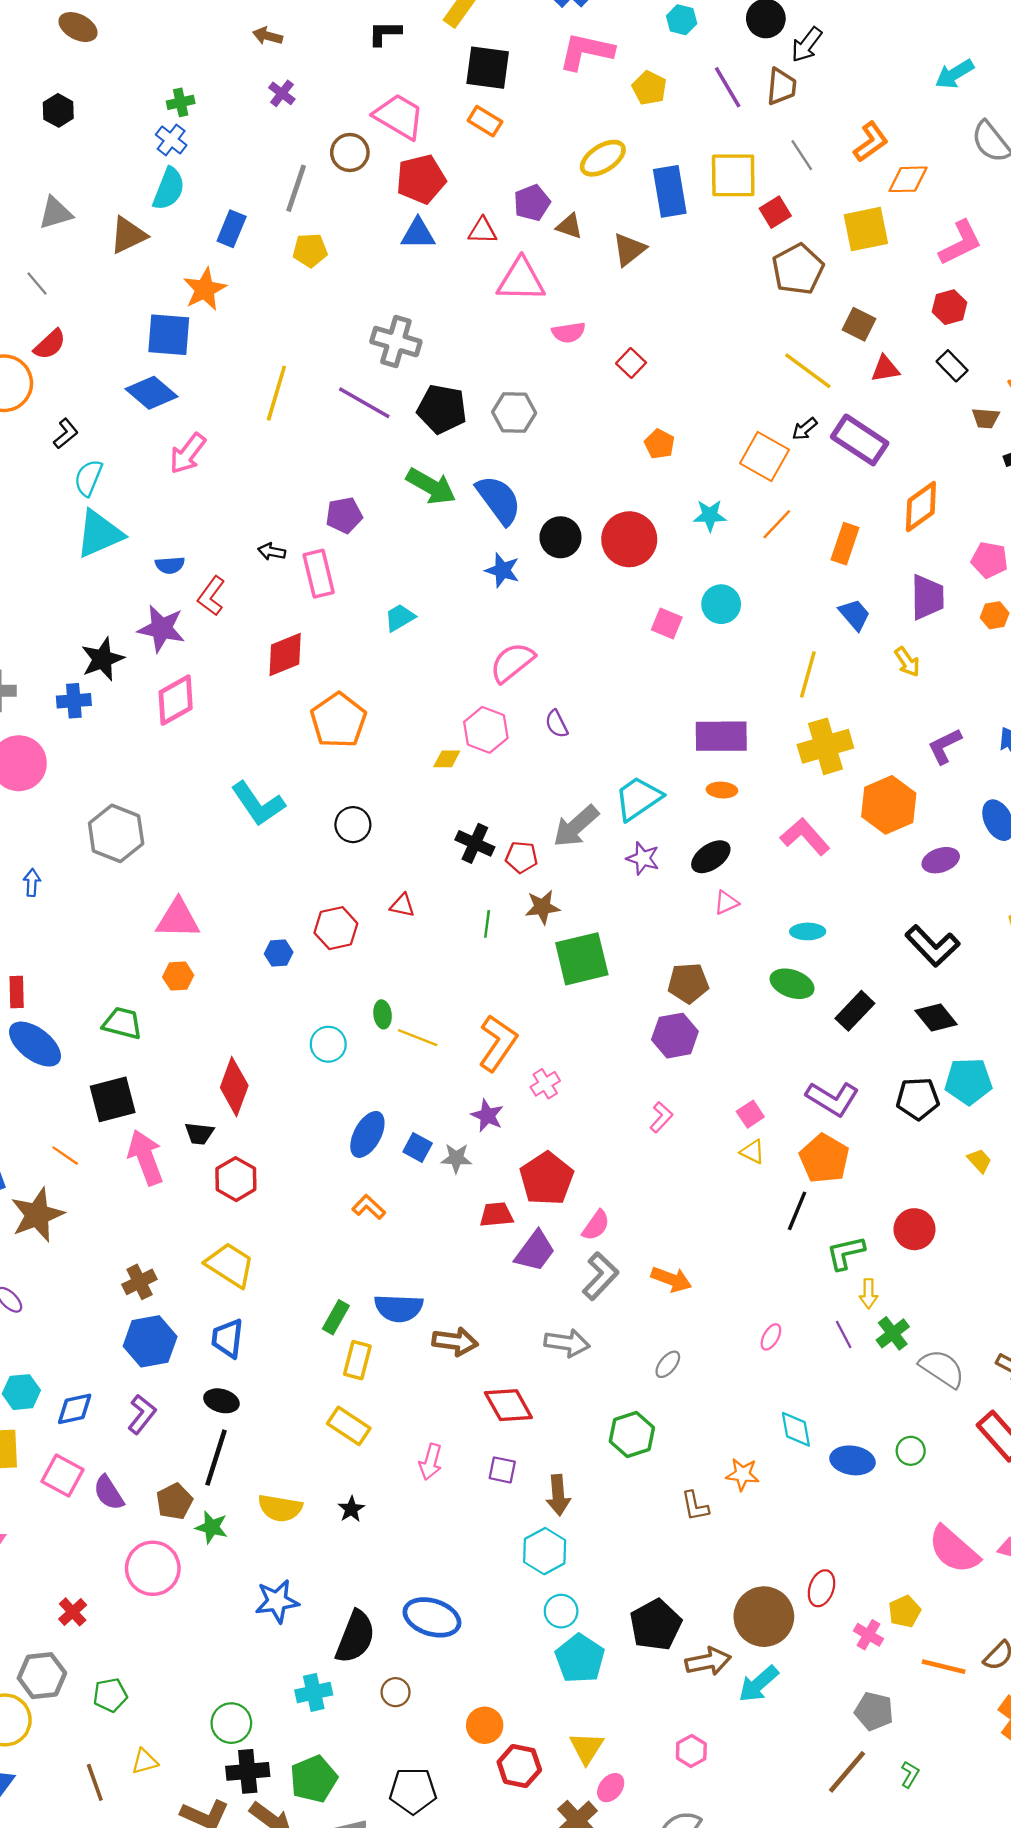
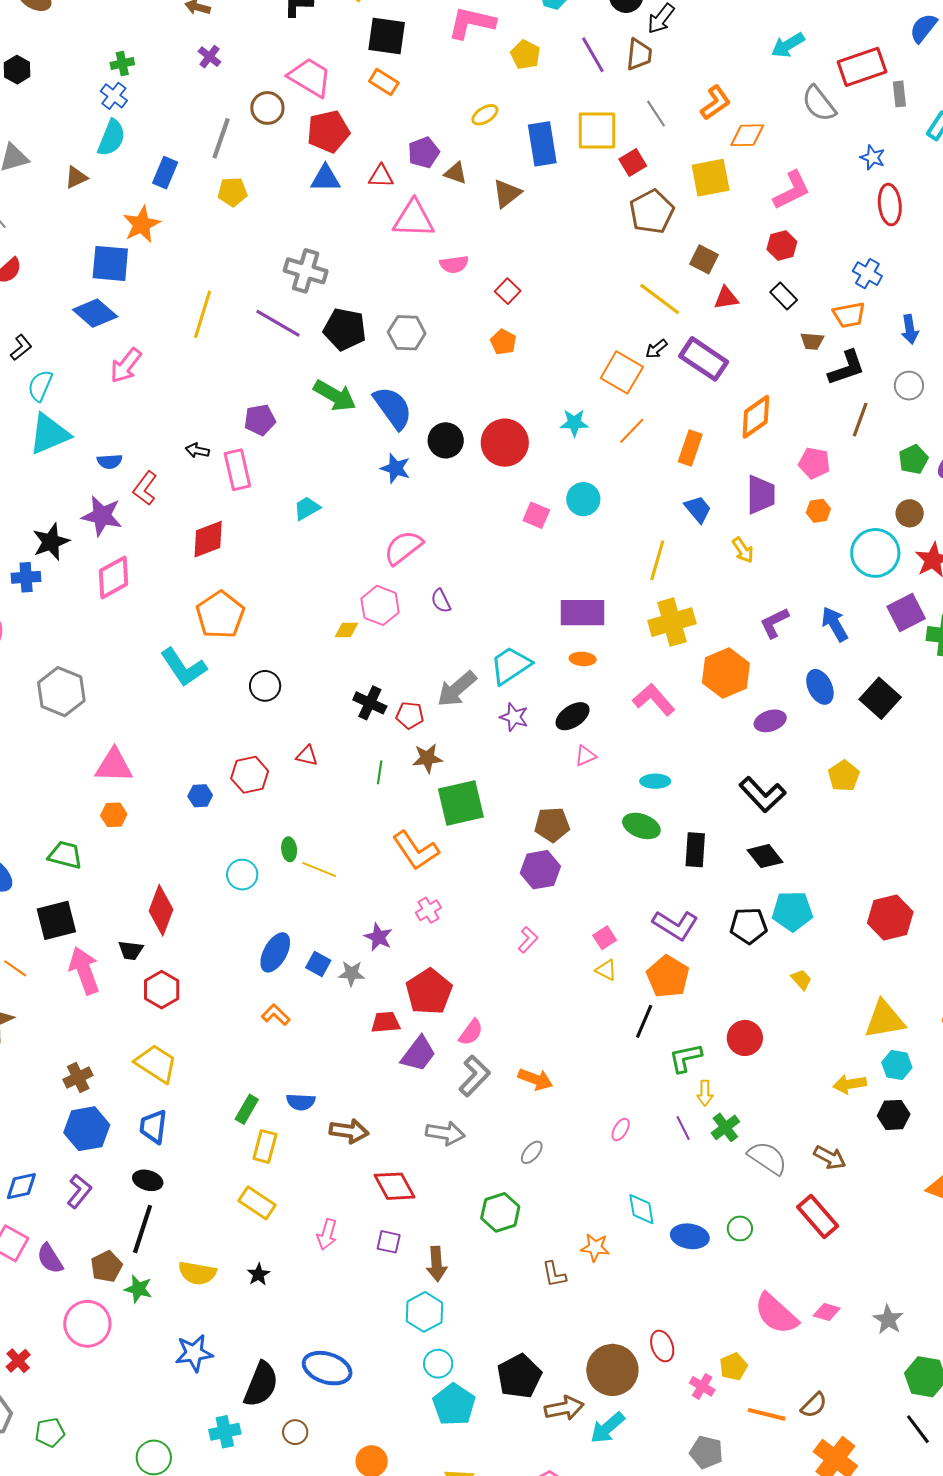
yellow ellipse: (603, 158) -> (485, 115), size x0.7
brown triangle: (128, 235) -> (76, 177), size x0.7
orange pentagon: (659, 444) -> (503, 342), moved
orange pentagon: (338, 720) -> (220, 615), moved
black rectangle: (855, 1011) -> (695, 850), turned -40
orange L-shape: (498, 1043) -> (416, 851), moved, turned 111
blue semicircle: (399, 1308) -> (301, 1102), size x0.7
red ellipse: (821, 1588) -> (662, 1346), turned -40

